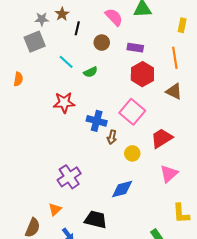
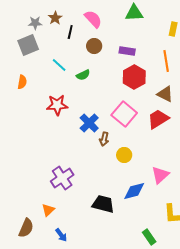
pink semicircle: (114, 17) -> (93, 19), moved
orange semicircle: (18, 79) -> (22, 82), moved
blue cross: (97, 121) -> (89, 123), turned 30
red trapezoid: (162, 138) -> (158, 119), moved
blue diamond: (122, 189) -> (134, 191), moved
black trapezoid: (96, 220) -> (103, 204), moved

